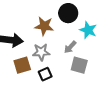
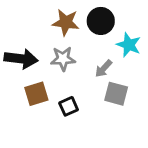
brown star: (44, 26) -> (66, 22), moved
gray star: (41, 52) -> (63, 59), moved

